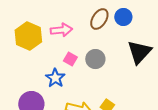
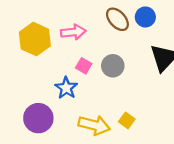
brown ellipse: (99, 19) -> (117, 19), turned -75

